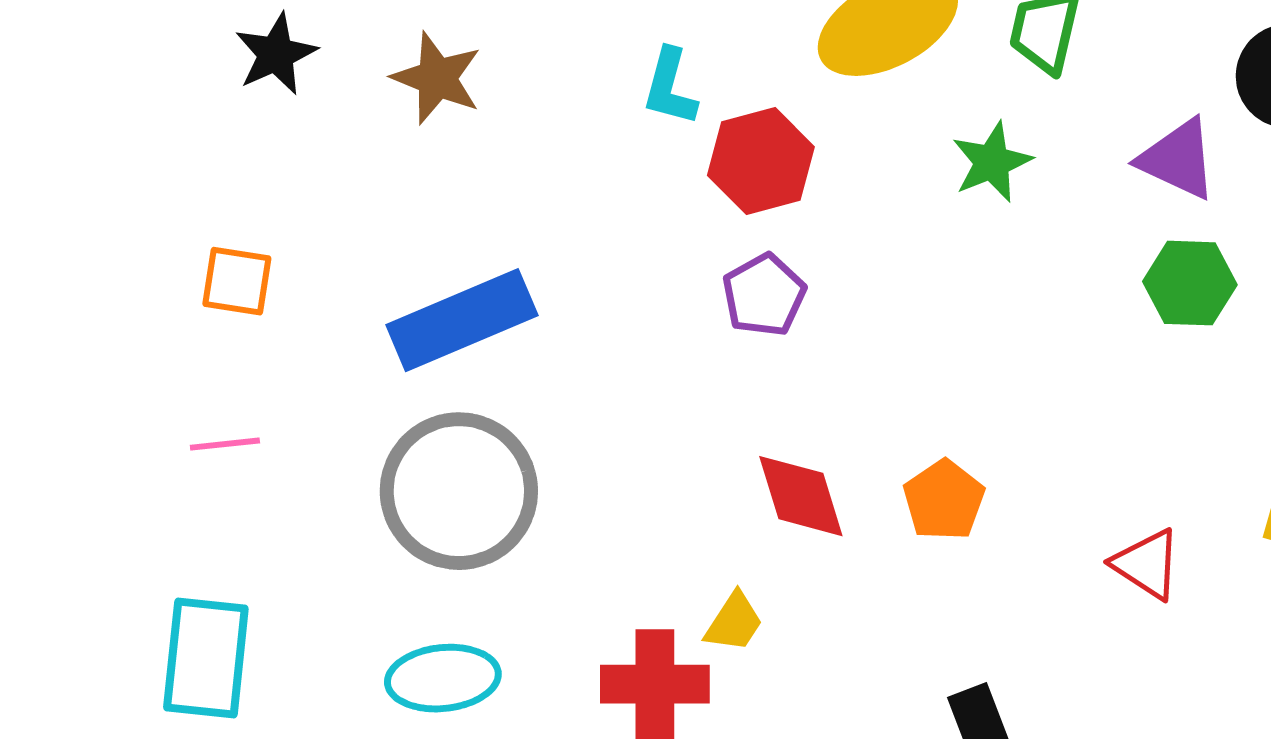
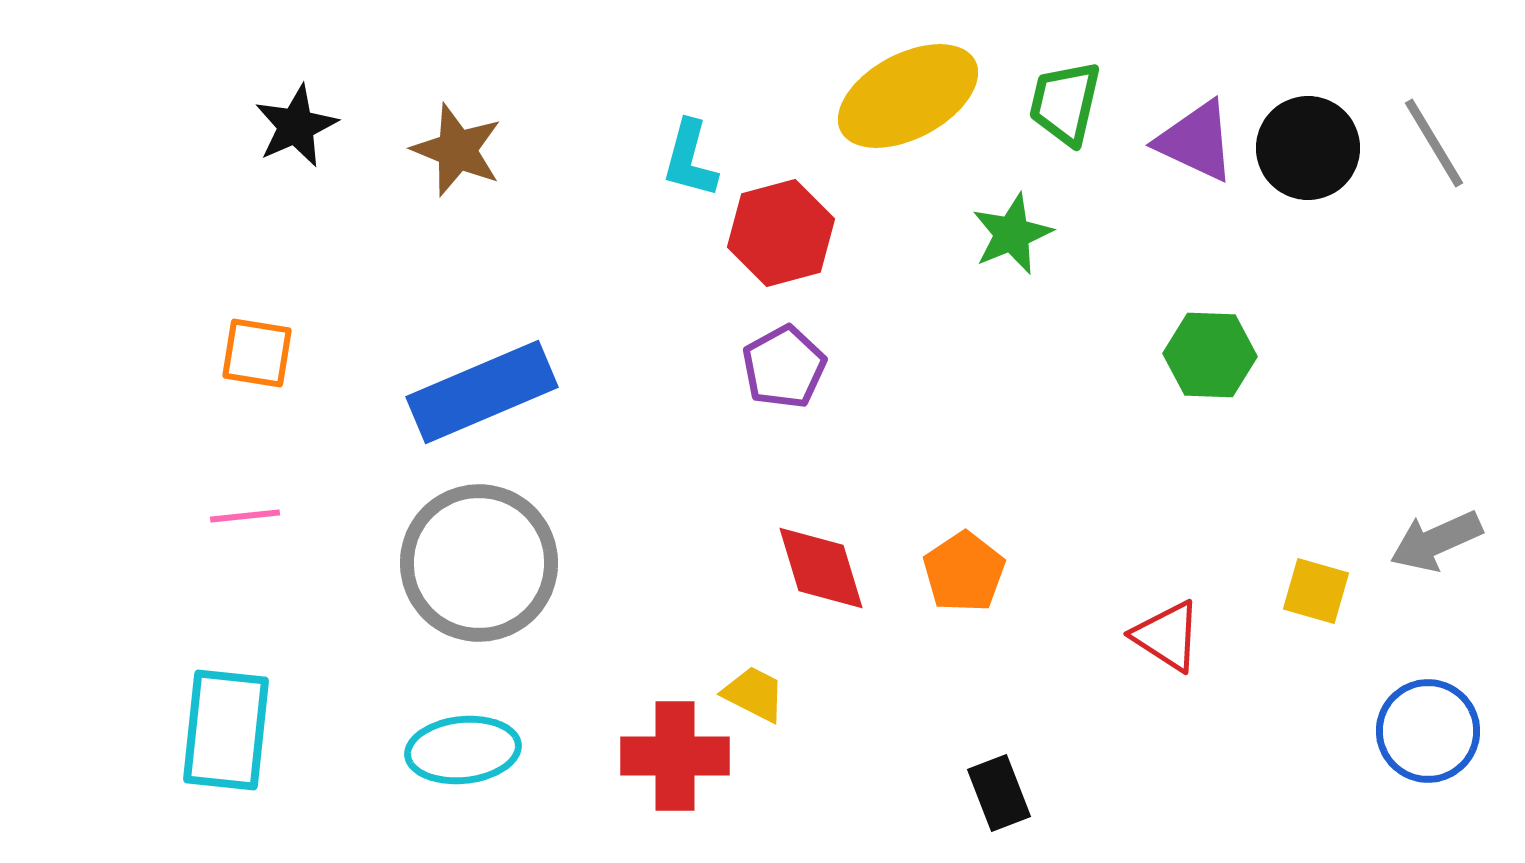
purple triangle: (1178, 159) -> (1196, 141), moved
yellow trapezoid: (734, 622) -> (754, 694), turned -96

